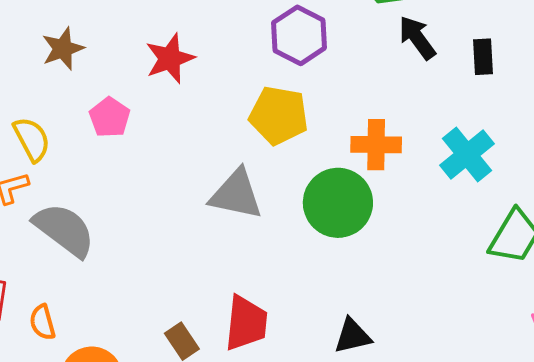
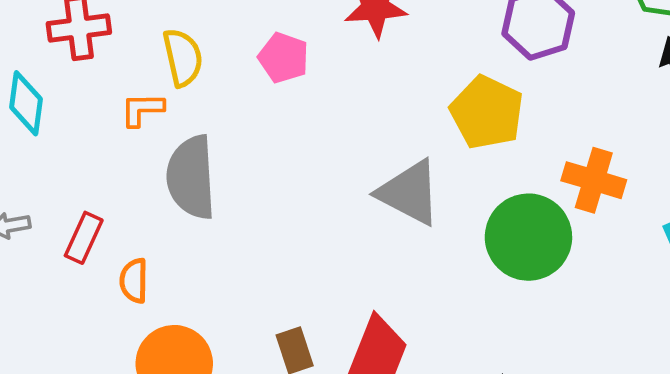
pink pentagon: (110, 117) -> (284, 58), turned -30
gray semicircle: (64, 230) -> (191, 177), turned -146

